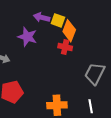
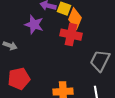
red cross: (65, 47) -> (71, 35), size x1.5

